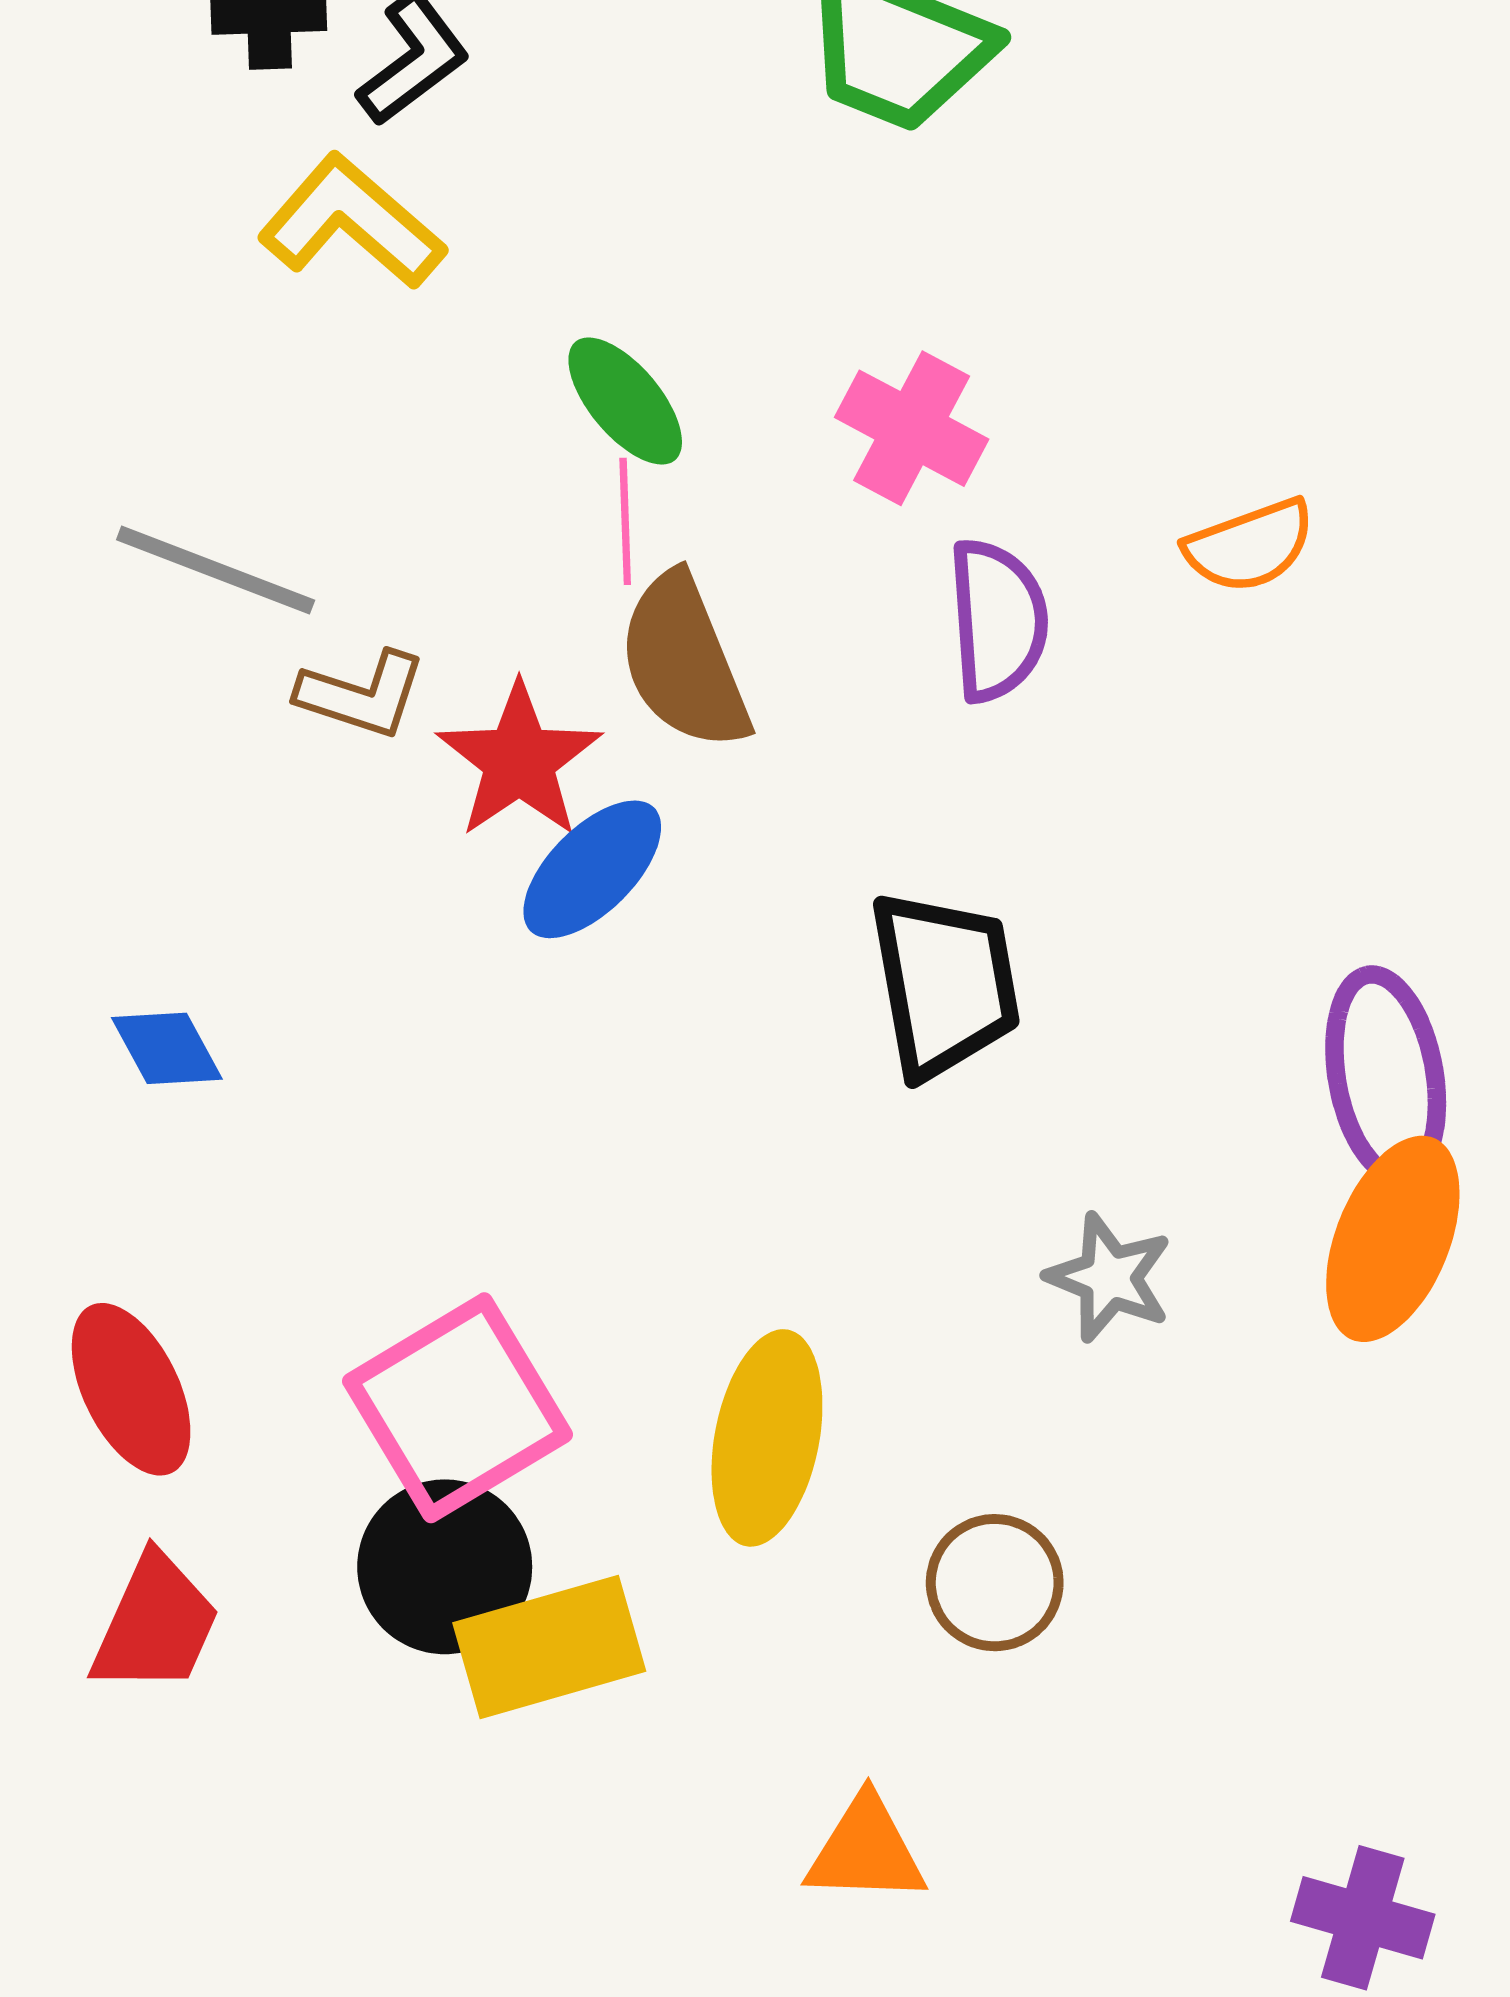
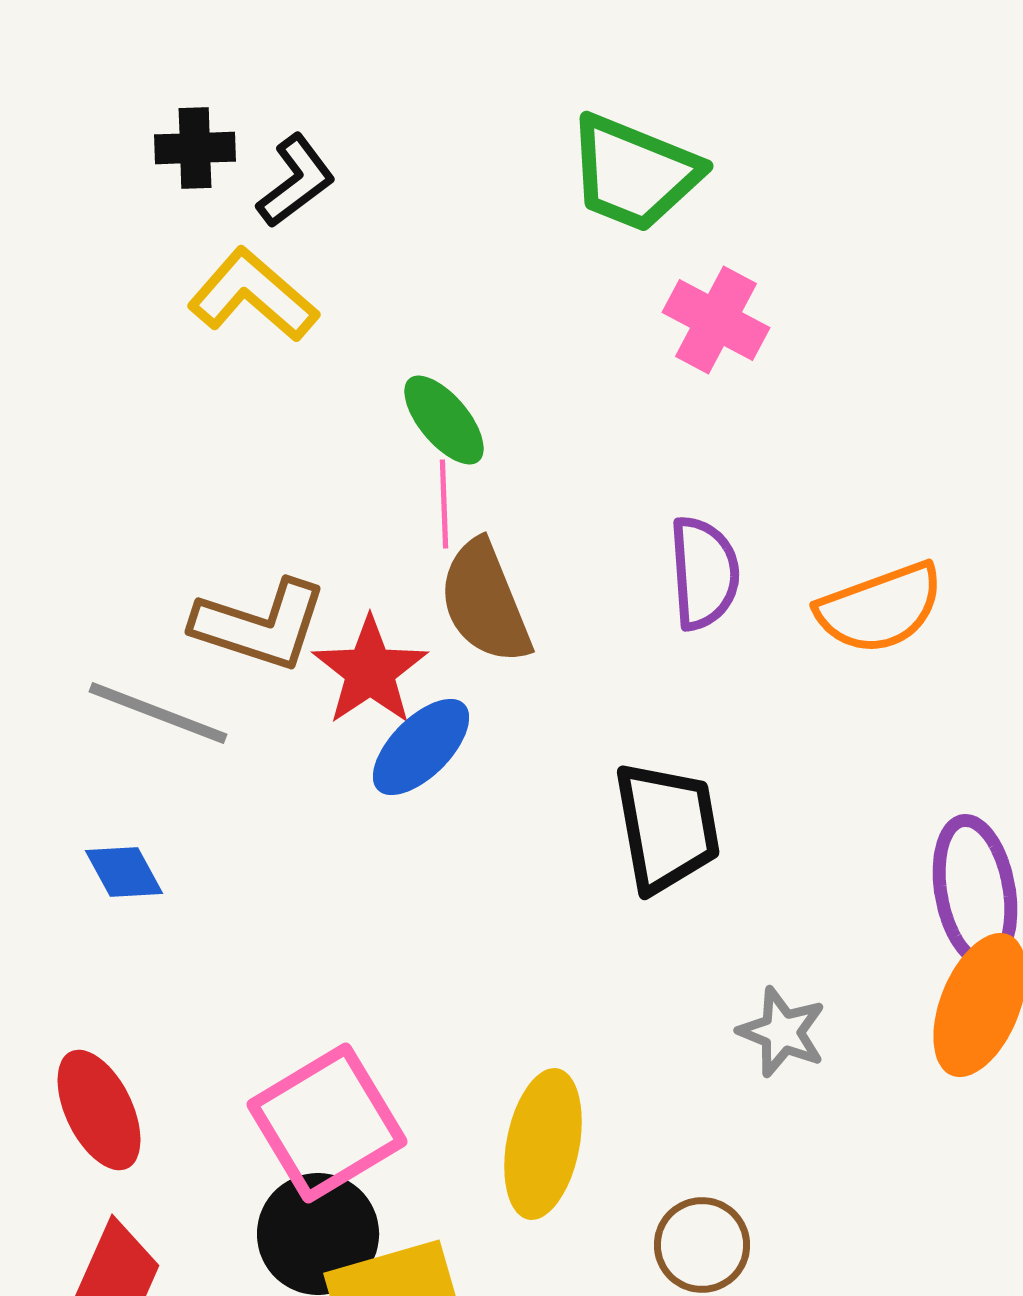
pink cross: (912, 428) -> (716, 320), moved
orange semicircle: (1250, 546) -> (880, 608), moved, size x1.4
gray line: (216, 570) -> (158, 713), moved
brown L-shape: (362, 695) -> (260, 625), size x1.5

